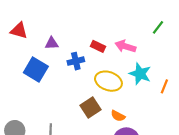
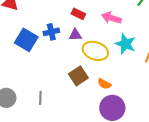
purple triangle: (52, 43) -> (75, 35), moved
red rectangle: (98, 46) -> (78, 14), moved
blue cross: (76, 61) -> (51, 32), moved

